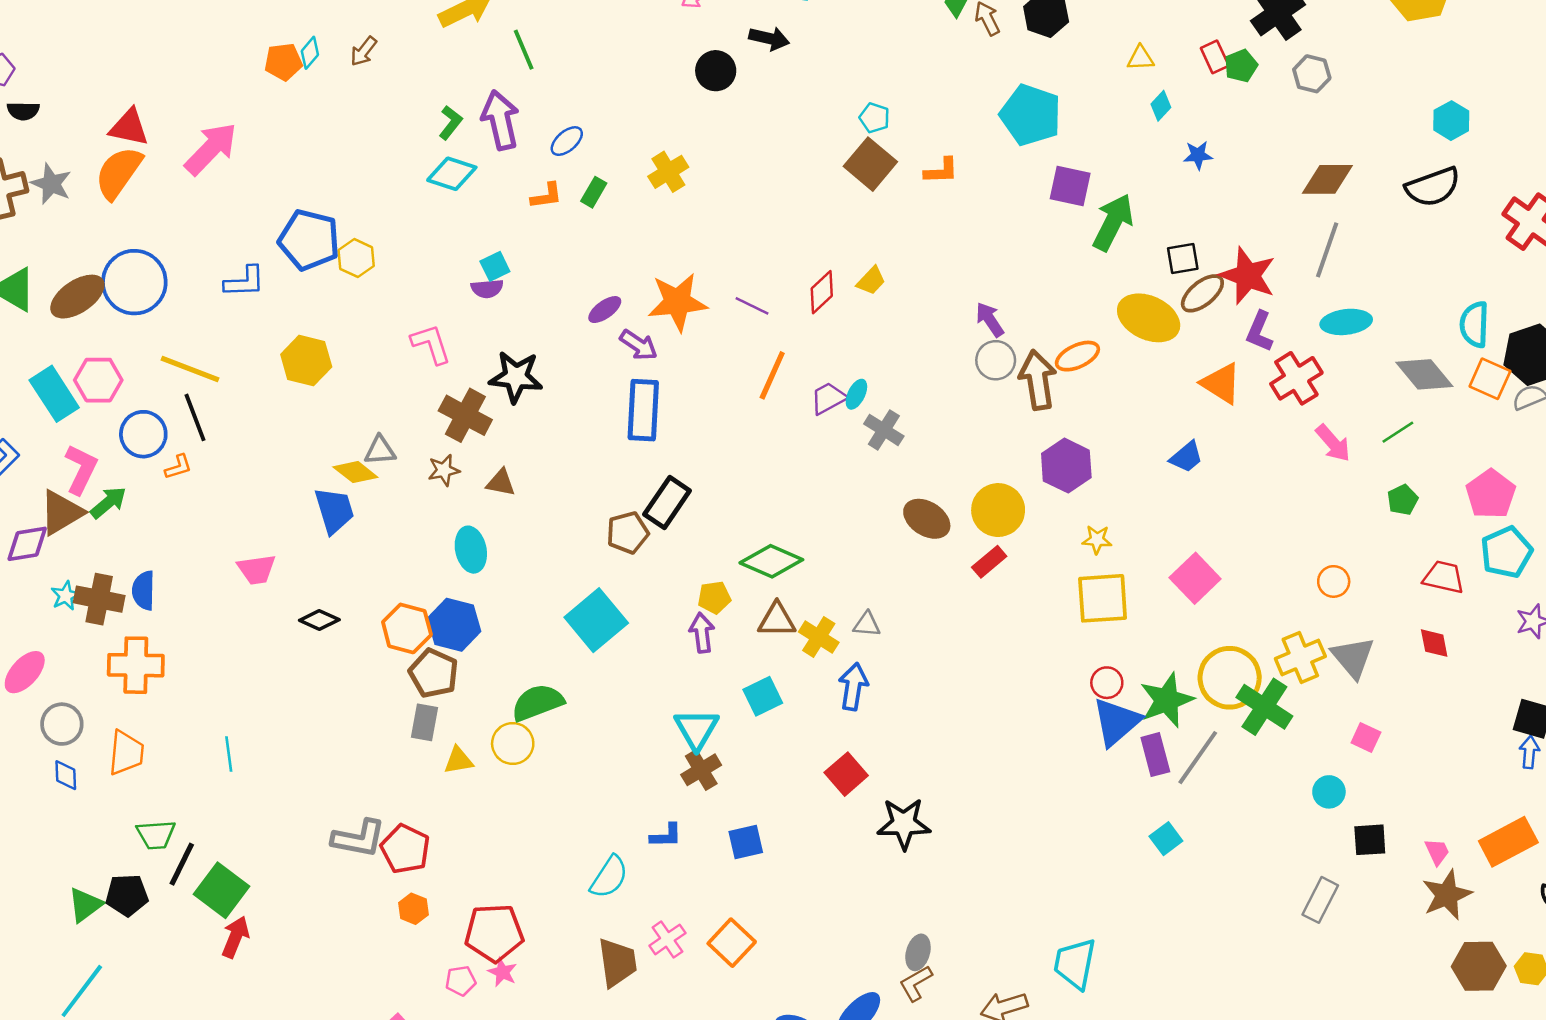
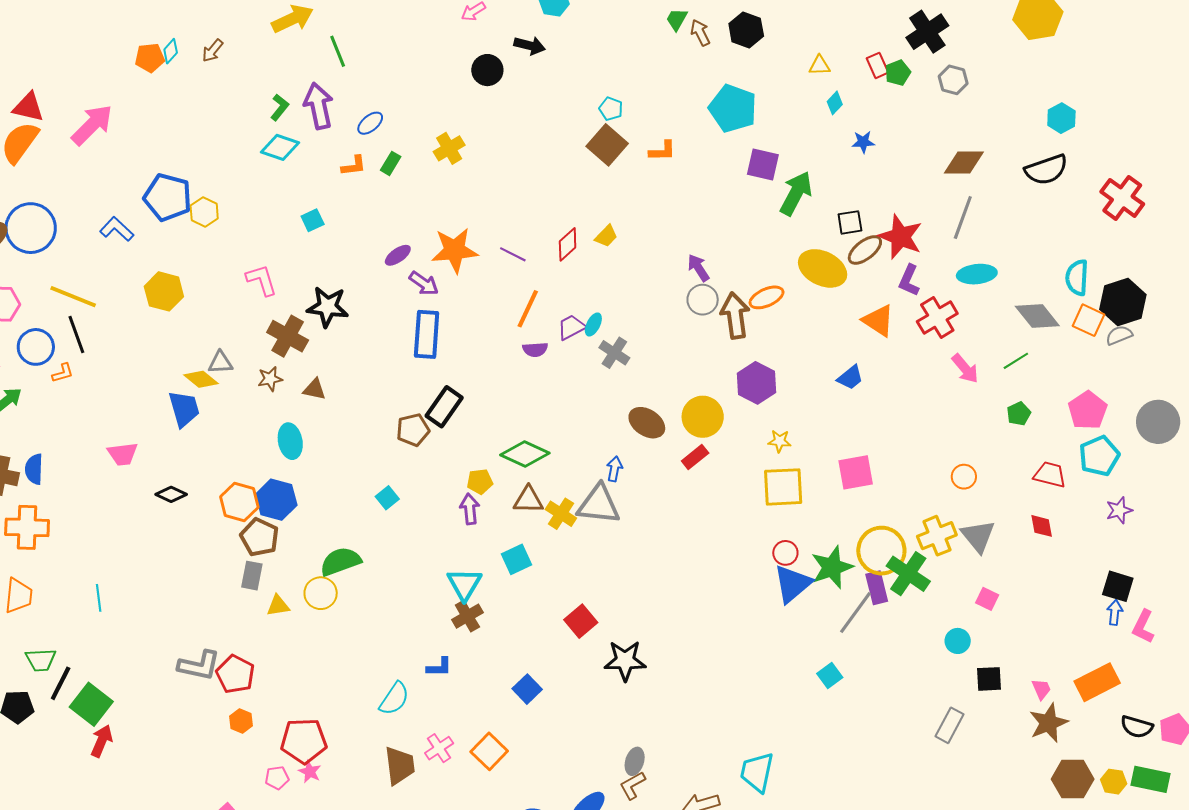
blue L-shape: (245, 282) -> (117, 229), turned -136
purple semicircle: (487, 289) -> (535, 350), moved
pink square: (1195, 578) -> (856, 472), turned 33
cyan square: (596, 620) -> (387, 498), size x0.5
gray triangle: (867, 624) -> (599, 504), size x2.0
blue arrow: (853, 687) -> (614, 469), moved, size x0.7
purple rectangle: (1155, 755) -> (877, 588), moved
blue square: (746, 842) -> (527, 689), moved, turned -32

